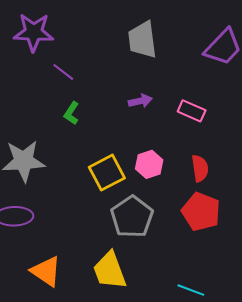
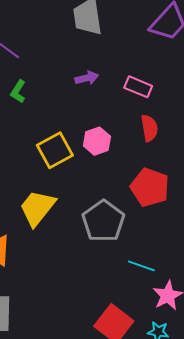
red semicircle: (200, 168) -> (149, 128), moved
gray pentagon: (132, 217) -> (103, 221), moved
yellow trapezoid: (110, 271) -> (37, 208), moved, turned 60

